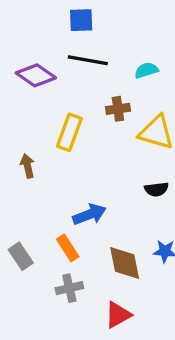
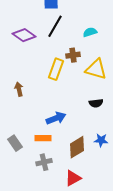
black line: (88, 60) -> (55, 26), turned -70
yellow rectangle: (69, 132) -> (56, 69), moved
orange rectangle: (68, 248) -> (43, 138), turned -56
brown diamond: (125, 263) -> (77, 147), turned 70

